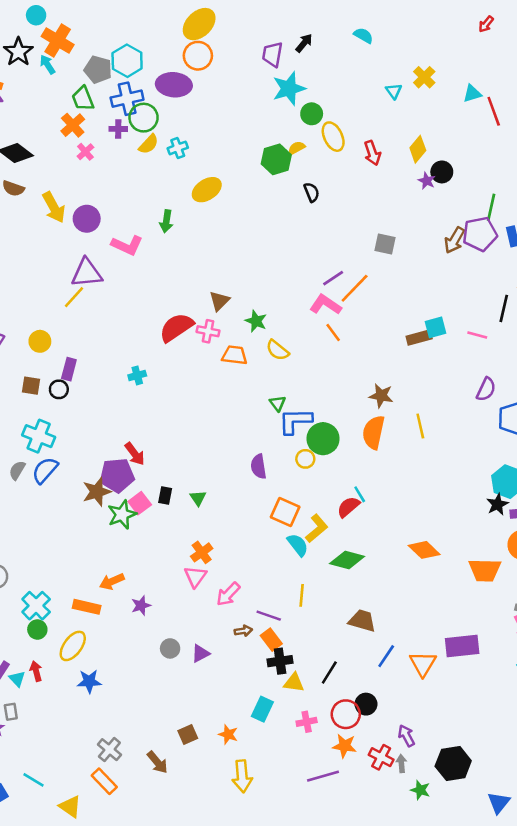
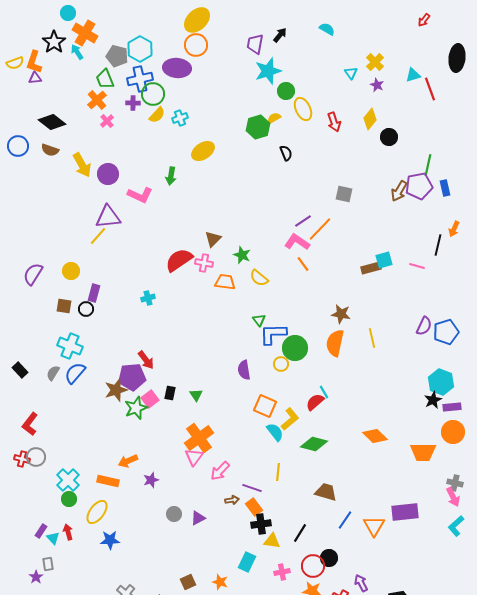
purple star: (427, 181) -> (377, 85), moved
purple semicircle: (486, 389) -> (424, 326), moved
orange cross: (202, 552) -> (199, 438), size x1.6

